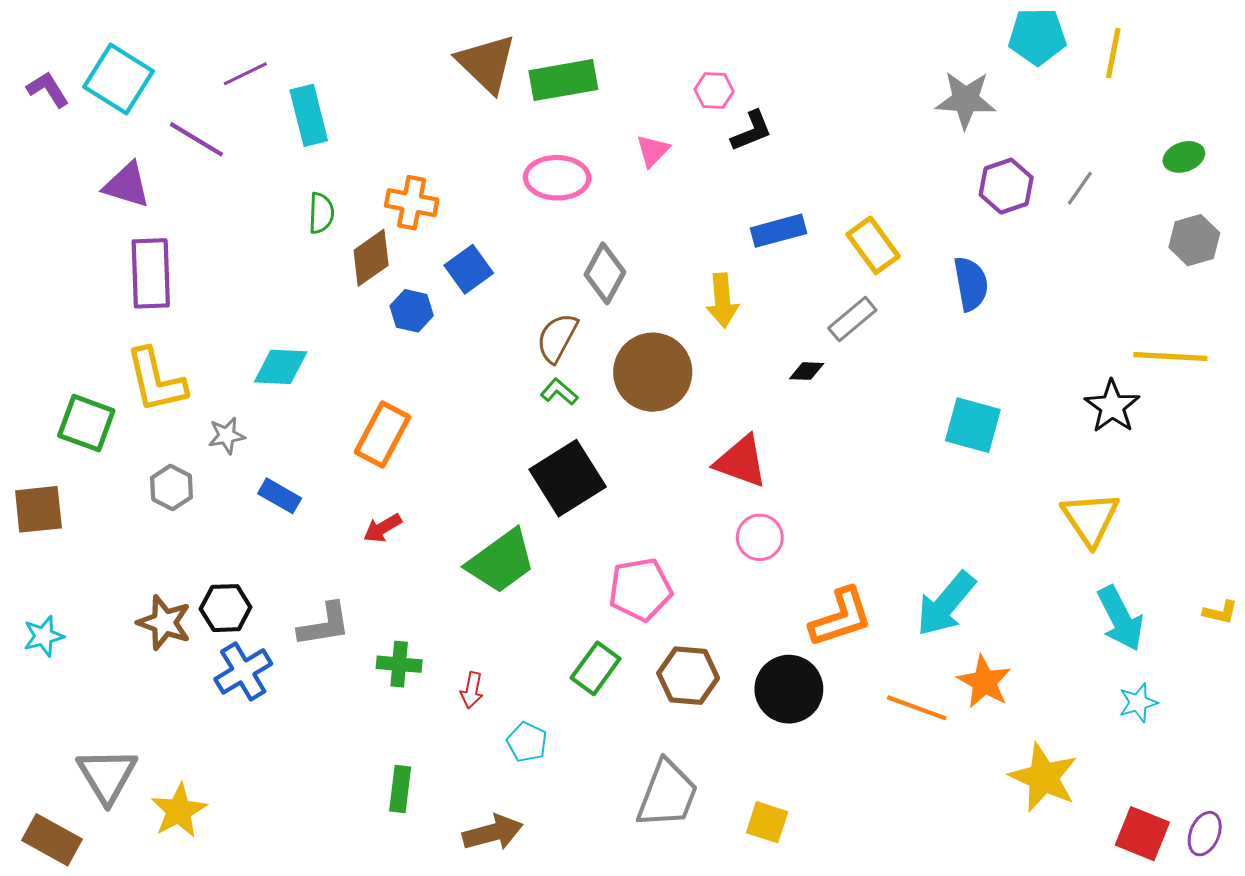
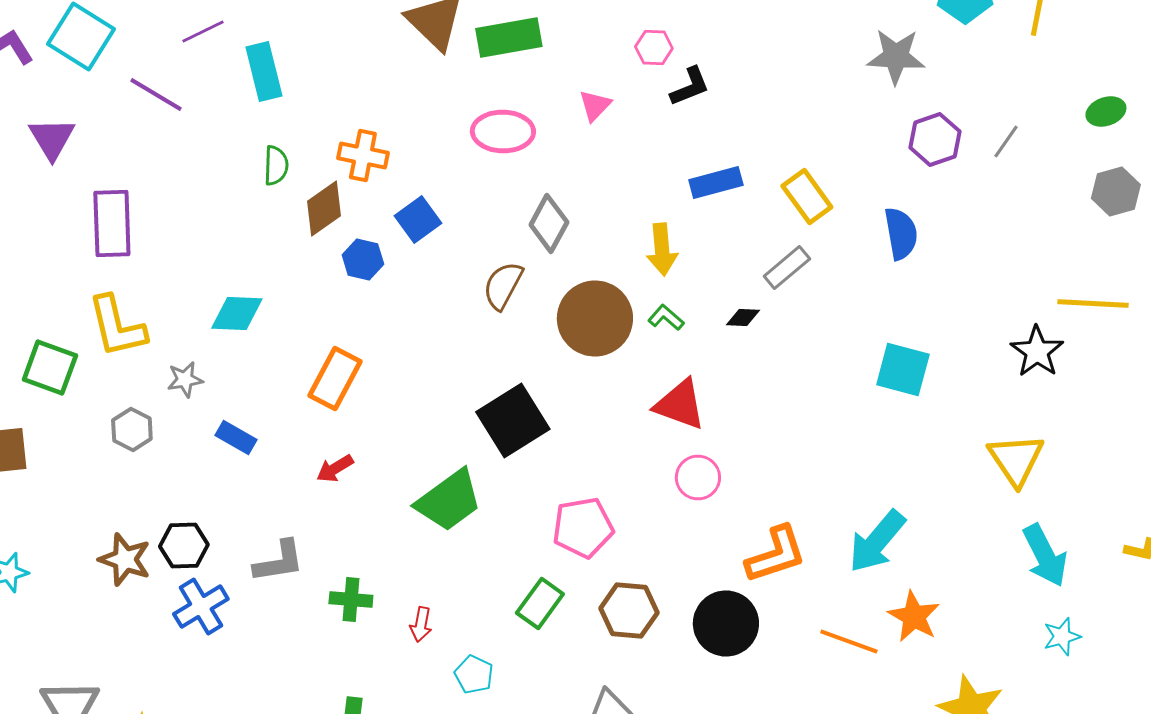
purple triangle: (127, 185) -> (52, 138), moved, turned 42
green L-shape: (559, 392) -> (666, 318), moved

